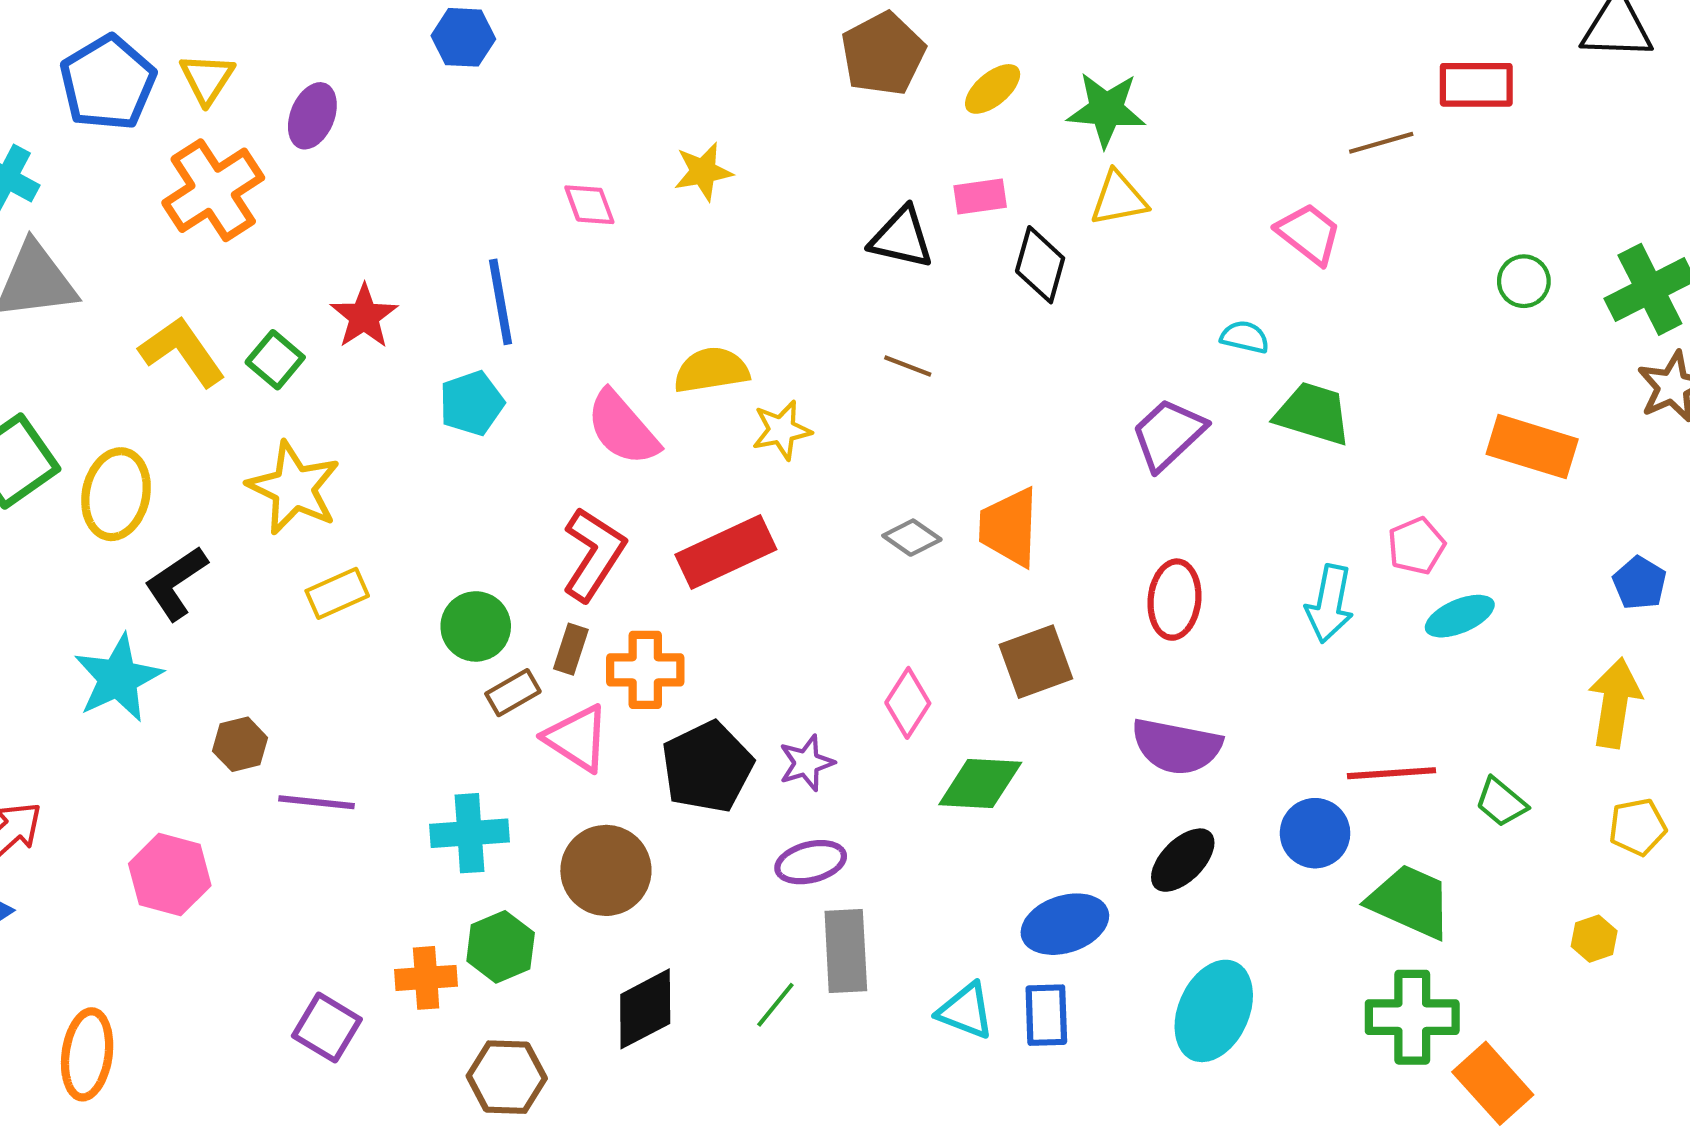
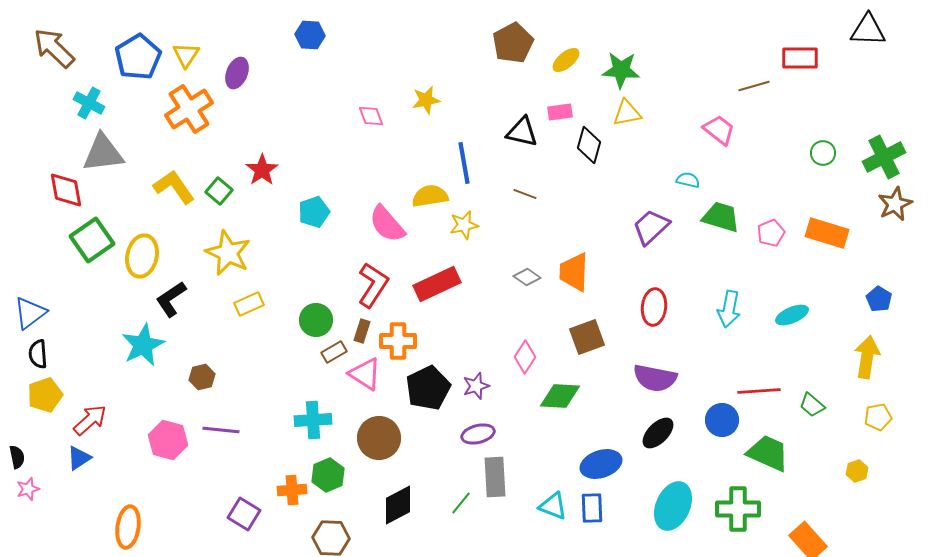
blue line: (501, 302) -> (464, 163), moved
pink pentagon: (1416, 546) -> (771, 233), moved
purple line: (317, 802) -> (221, 430), moved
green cross: (1412, 1017) -> (738, 509), moved

